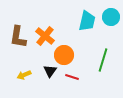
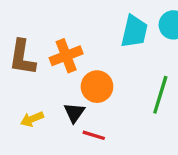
orange cross: (45, 36) -> (66, 56), turned 30
red line: (72, 77) -> (94, 135), moved

